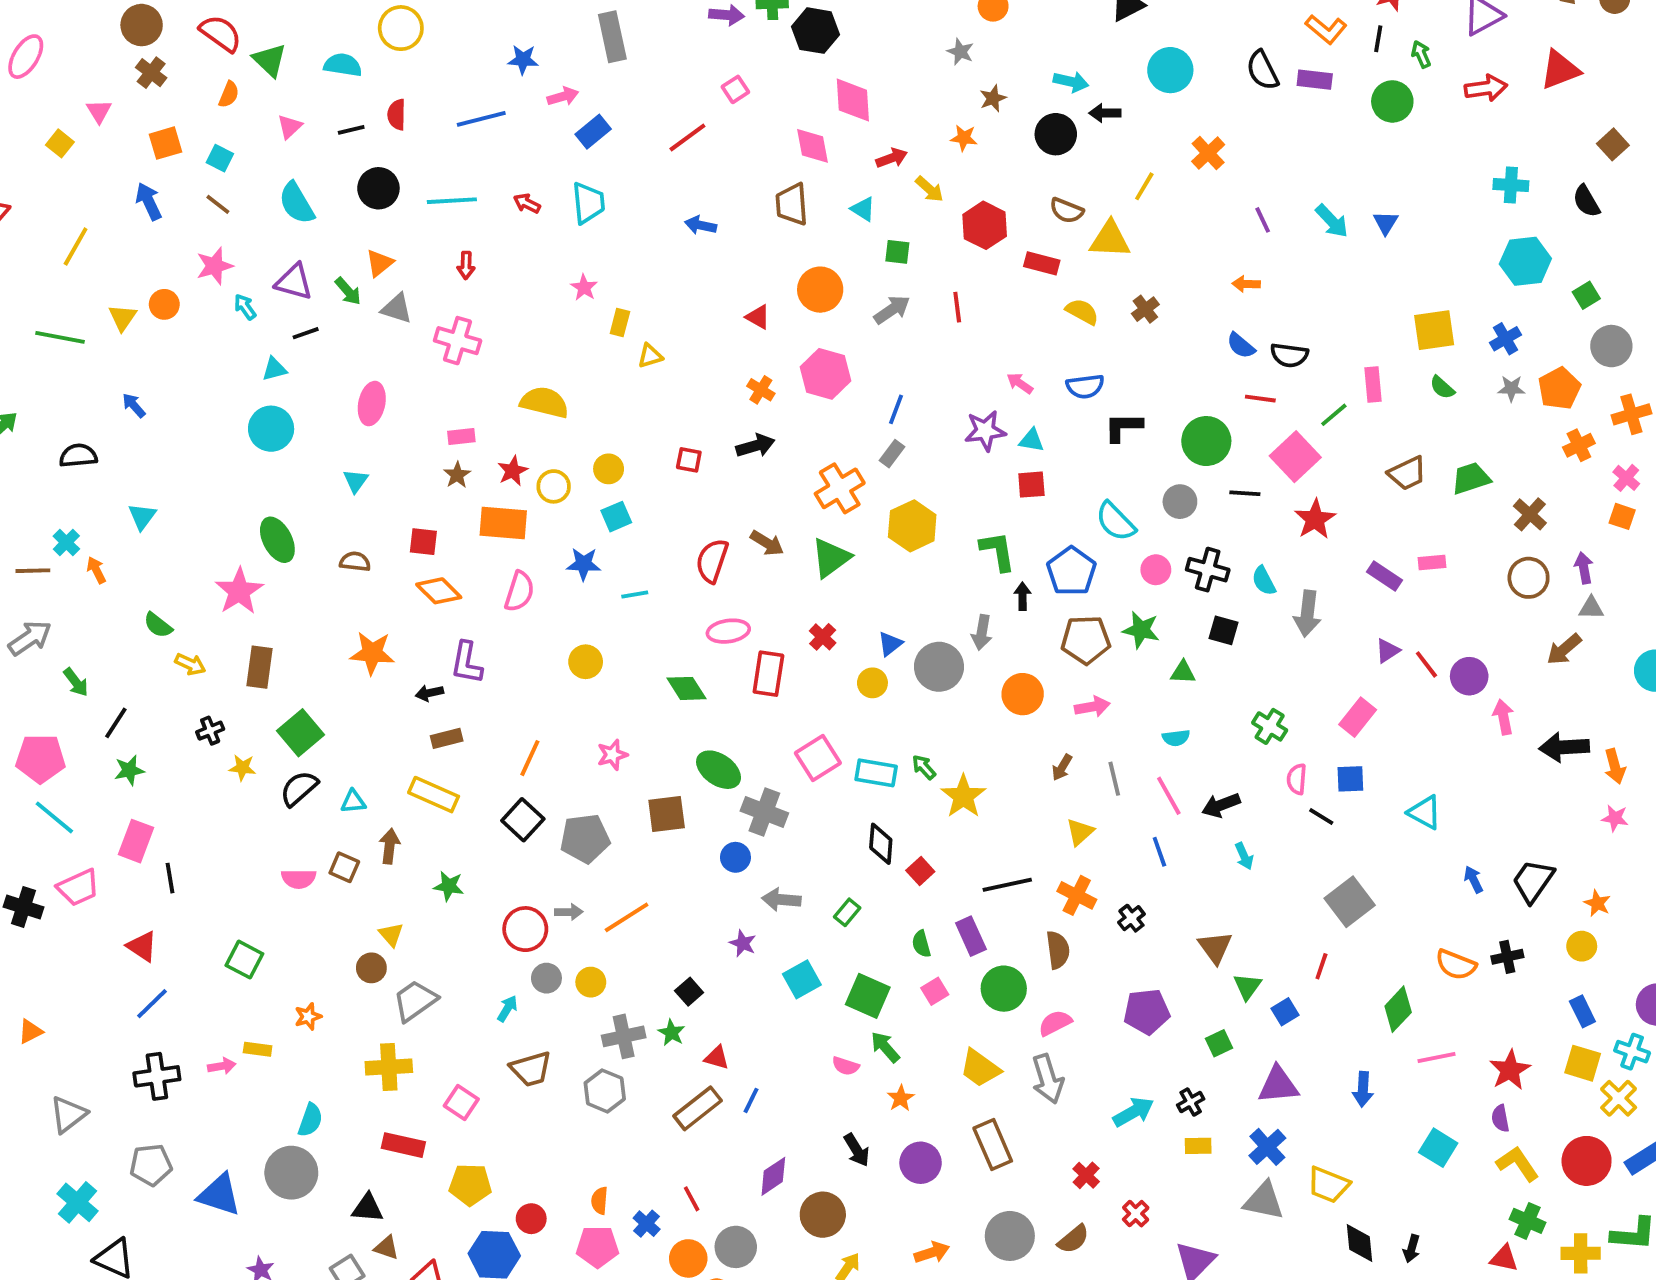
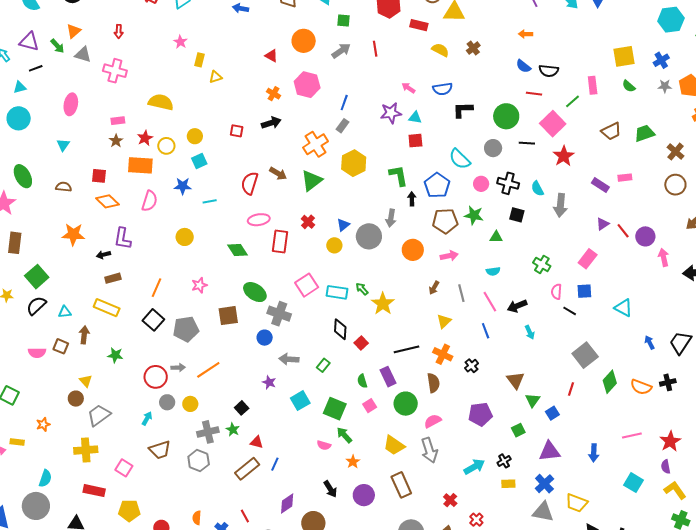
green diamond: (1398, 1009) -> (610, 382), moved

